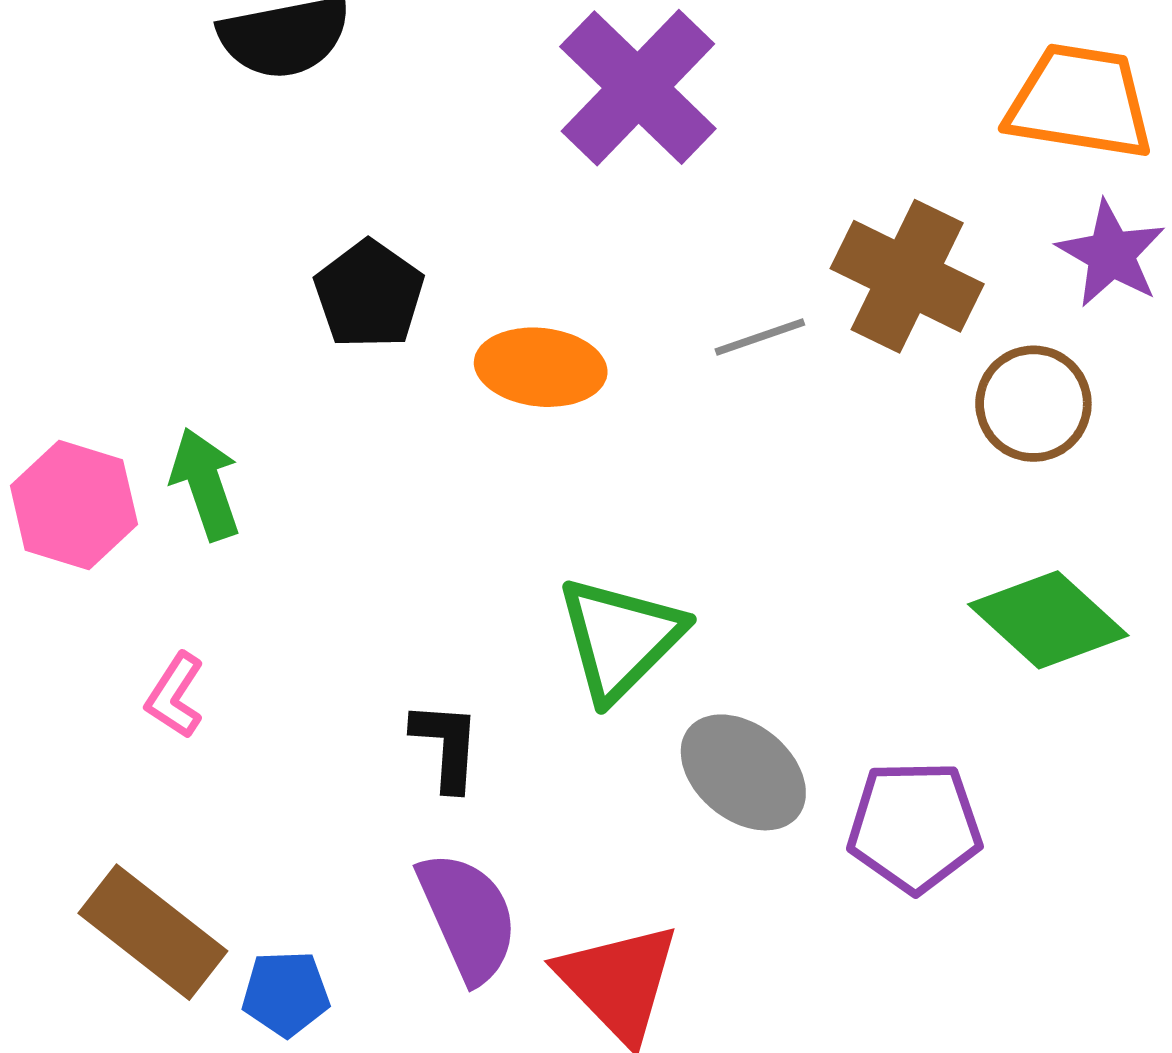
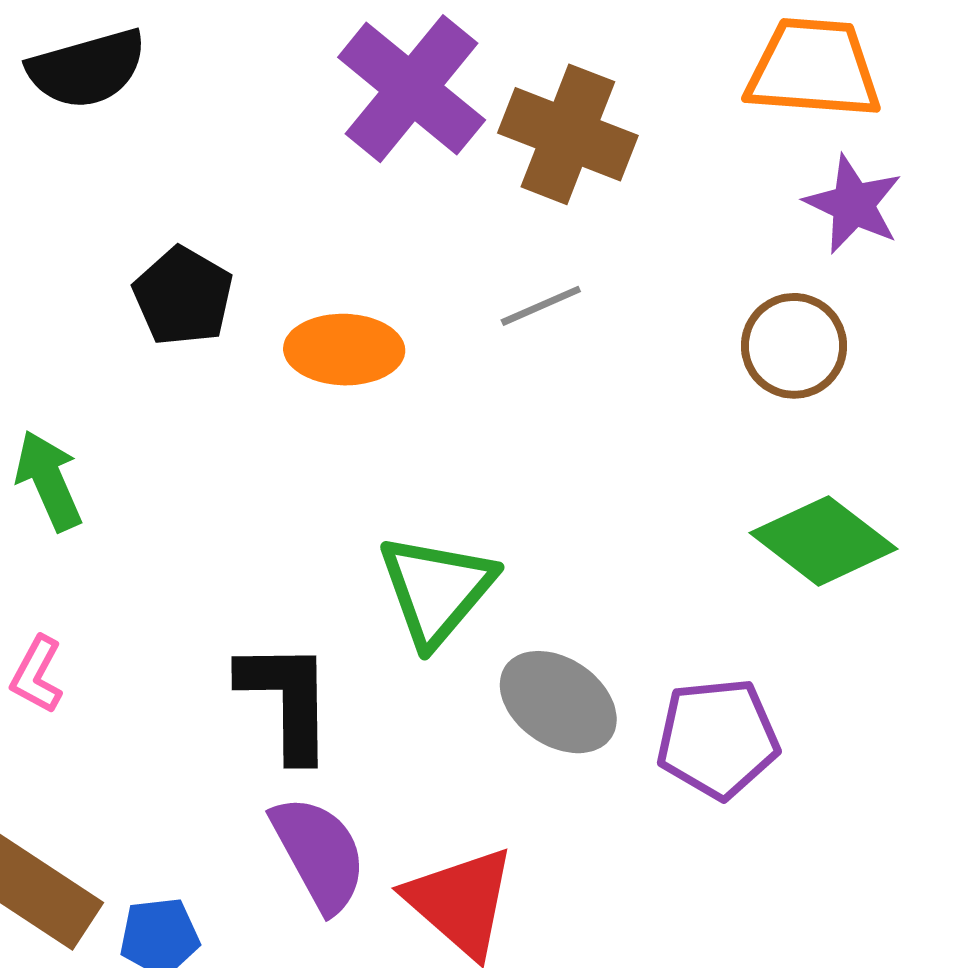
brown cross: (907, 276) -> (568, 134), moved
black L-shape: (446, 746) -> (287, 700), size x1.5

